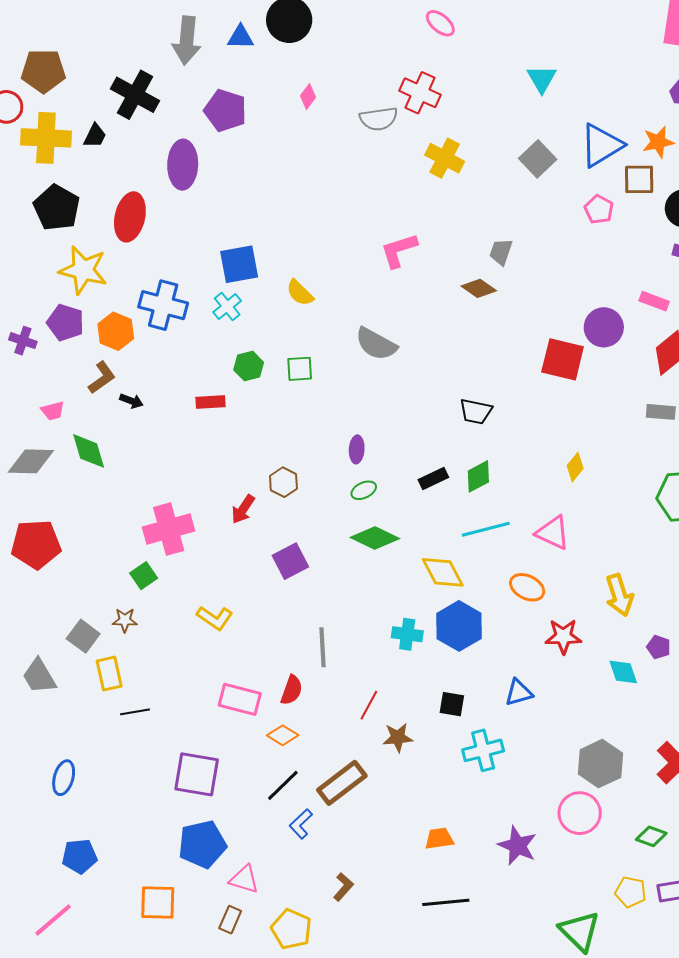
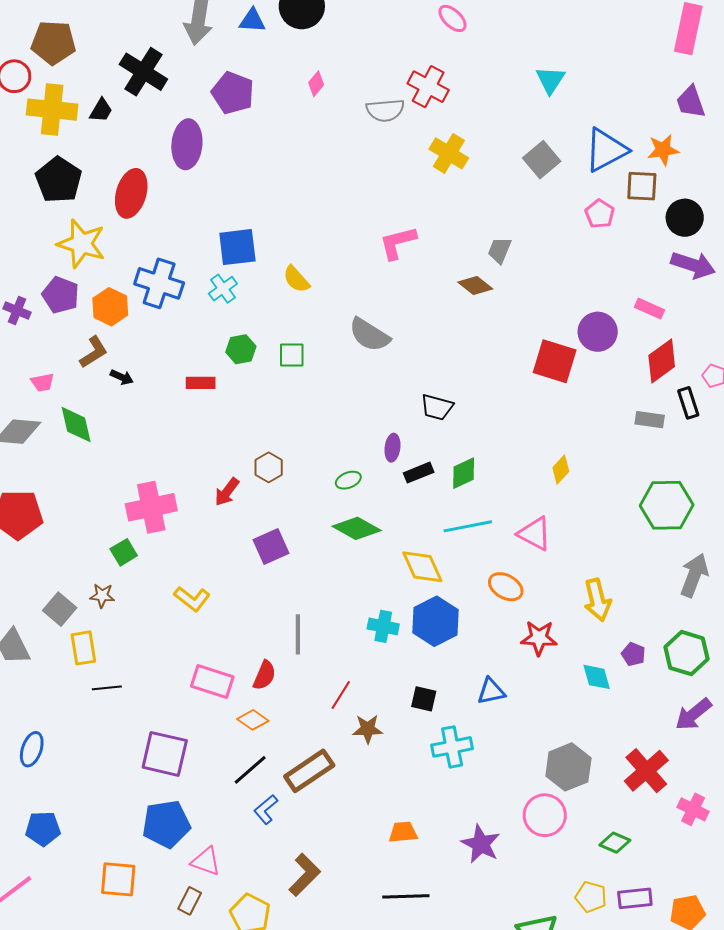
black trapezoid: (476, 411) -> (437, 407), moved
purple ellipse: (357, 449) -> (392, 448), moved
brown L-shape: (343, 887) -> (305, 875), size x1.5

